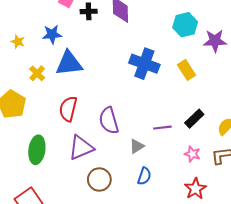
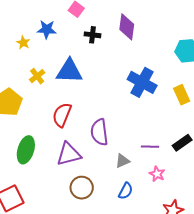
black cross: (89, 11) -> (92, 35), moved
blue star: (52, 34) -> (47, 29), moved
pink star: (192, 154) -> (157, 174), moved

